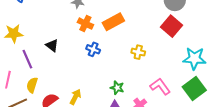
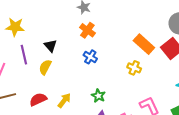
orange rectangle: (113, 22) -> (144, 44), moved, turned 60
yellow semicircle: (32, 85) -> (45, 67), moved
green star: (117, 88) -> (98, 96), moved

